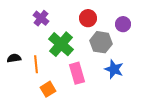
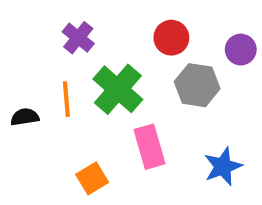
orange line: (36, 64) -> (66, 99), moved
blue star: (114, 69) -> (223, 166), moved, turned 30

